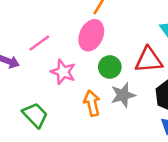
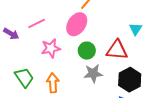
pink star: (63, 72) -> (51, 48), turned 30
orange arrow: (92, 103) -> (53, 83), moved

